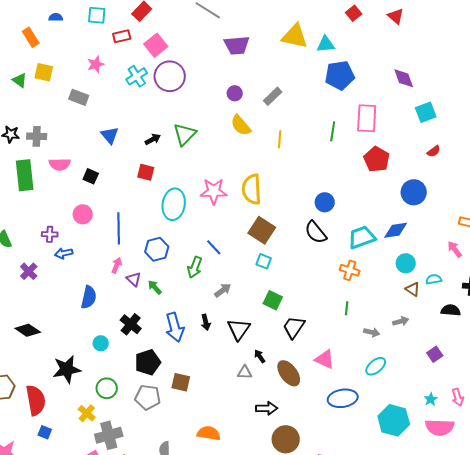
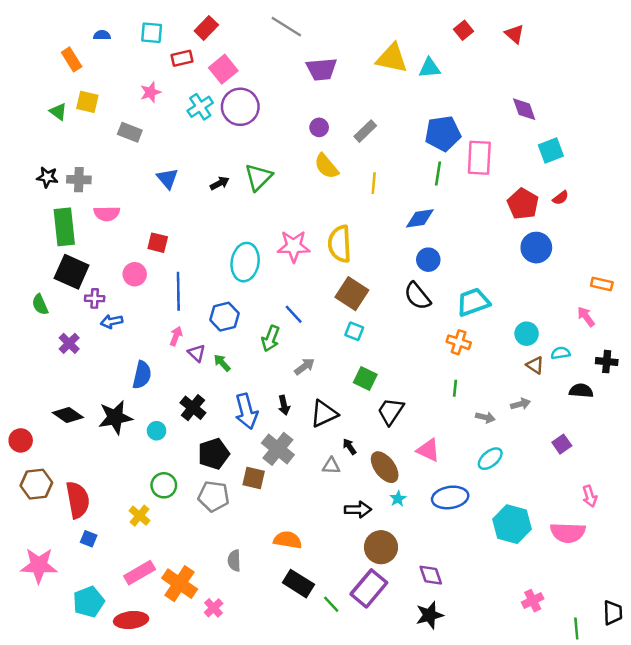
blue pentagon: (340, 75) -> (443, 133), moved
red pentagon: (377, 159) -> (523, 204), moved
red square: (146, 172) -> (158, 243), moved
black square: (91, 176) -> (72, 272), moved, size x1.8
blue diamond: (396, 230) -> (420, 218), moved
black triangle: (239, 329) -> (324, 414), turned 30
black star: (67, 369) -> (115, 417), moved
cyan star: (431, 399) -> (398, 499), moved
gray cross: (109, 435) -> (278, 449), moved, turned -36

